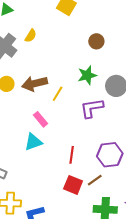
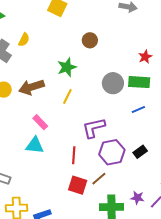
green star: (87, 75) -> (67, 67), moved
yellow line: (58, 94) -> (67, 97), moved
purple L-shape: (92, 108) -> (94, 128), moved
cyan triangle: (33, 142) -> (35, 145), turned 30

